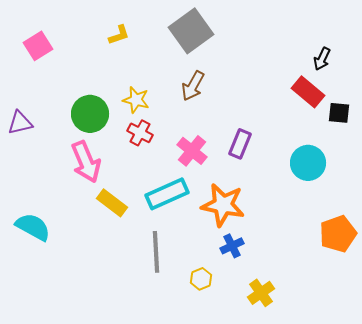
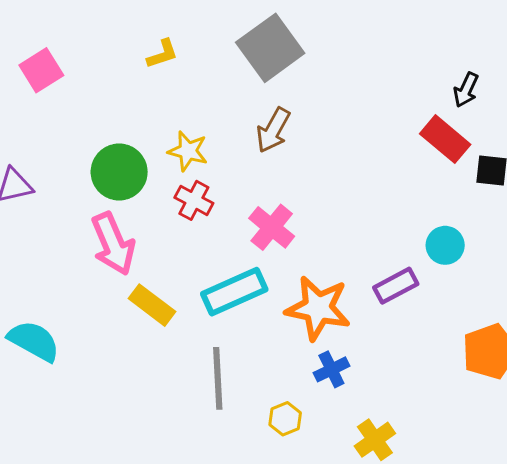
purple rectangle: (240, 144) -> (396, 286), moved, turned 40
cyan circle: (308, 163) -> (445, 245), size x0.7

